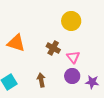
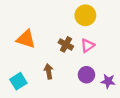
pink triangle: (73, 57) -> (88, 46), moved, turned 32
brown arrow: (41, 80) -> (49, 71), moved

